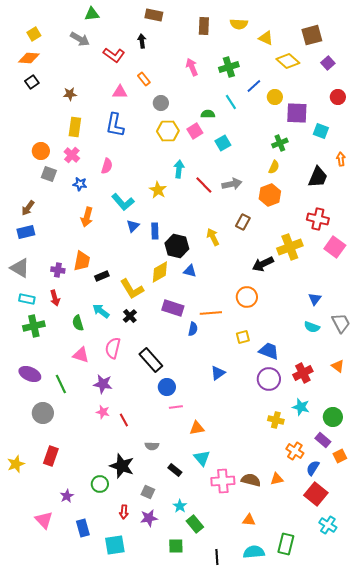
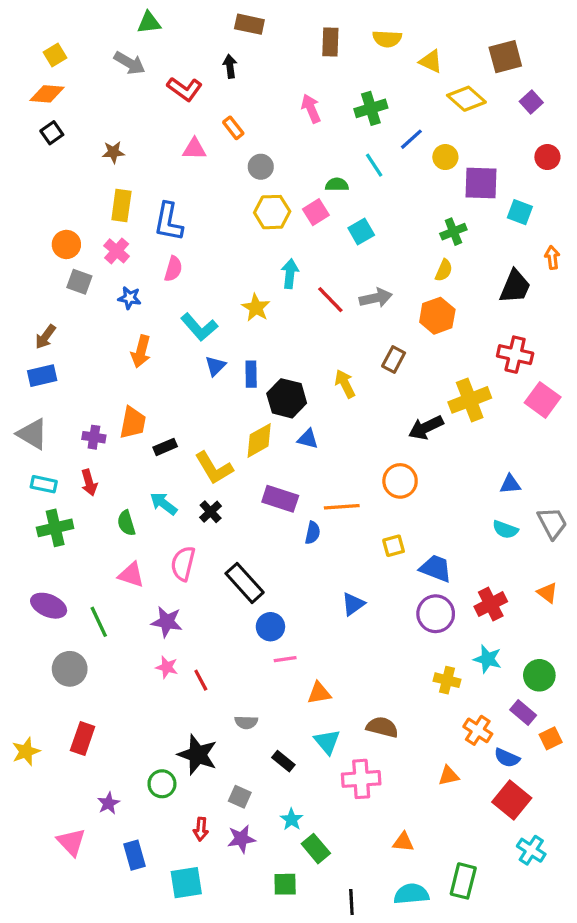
blue L-shape: (115, 125) -> (168, 222), moved
blue triangle: (315, 299) -> (510, 484), turned 48
blue semicircle: (313, 468) -> (507, 758), turned -98
brown semicircle: (251, 480) -> (382, 727), moved

